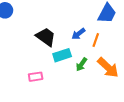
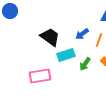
pink rectangle: (36, 77) -> (40, 76), size x1.5

